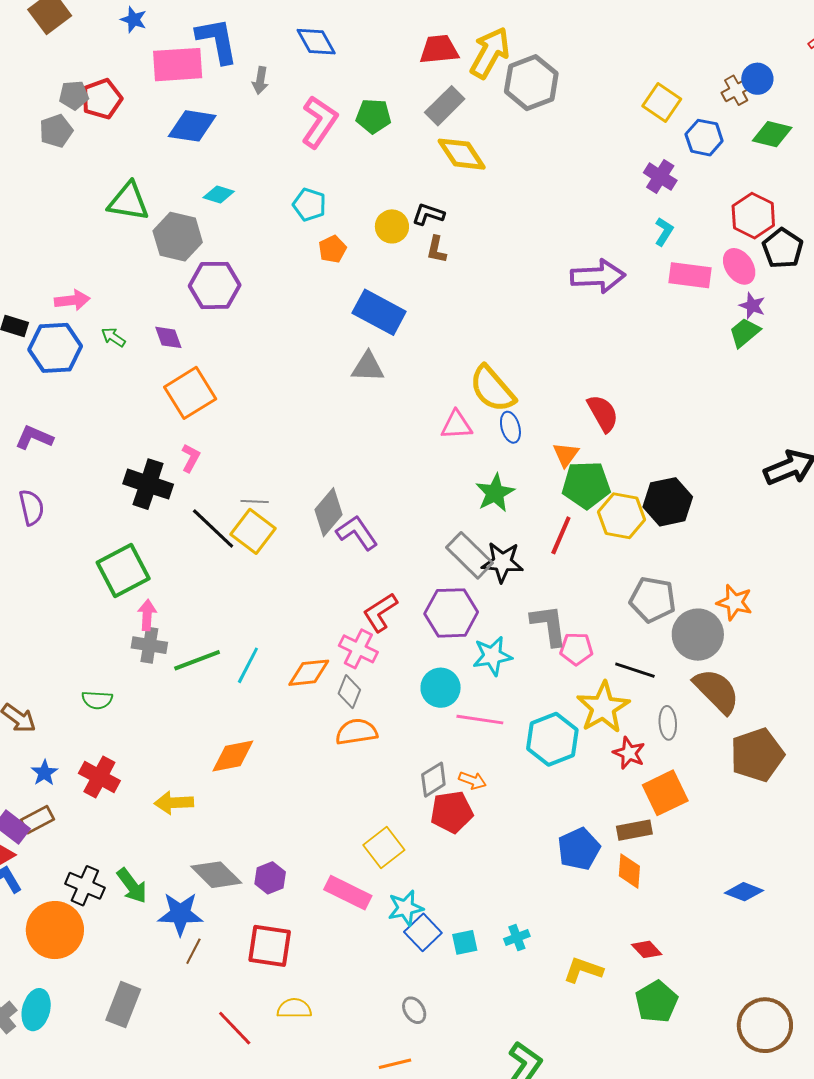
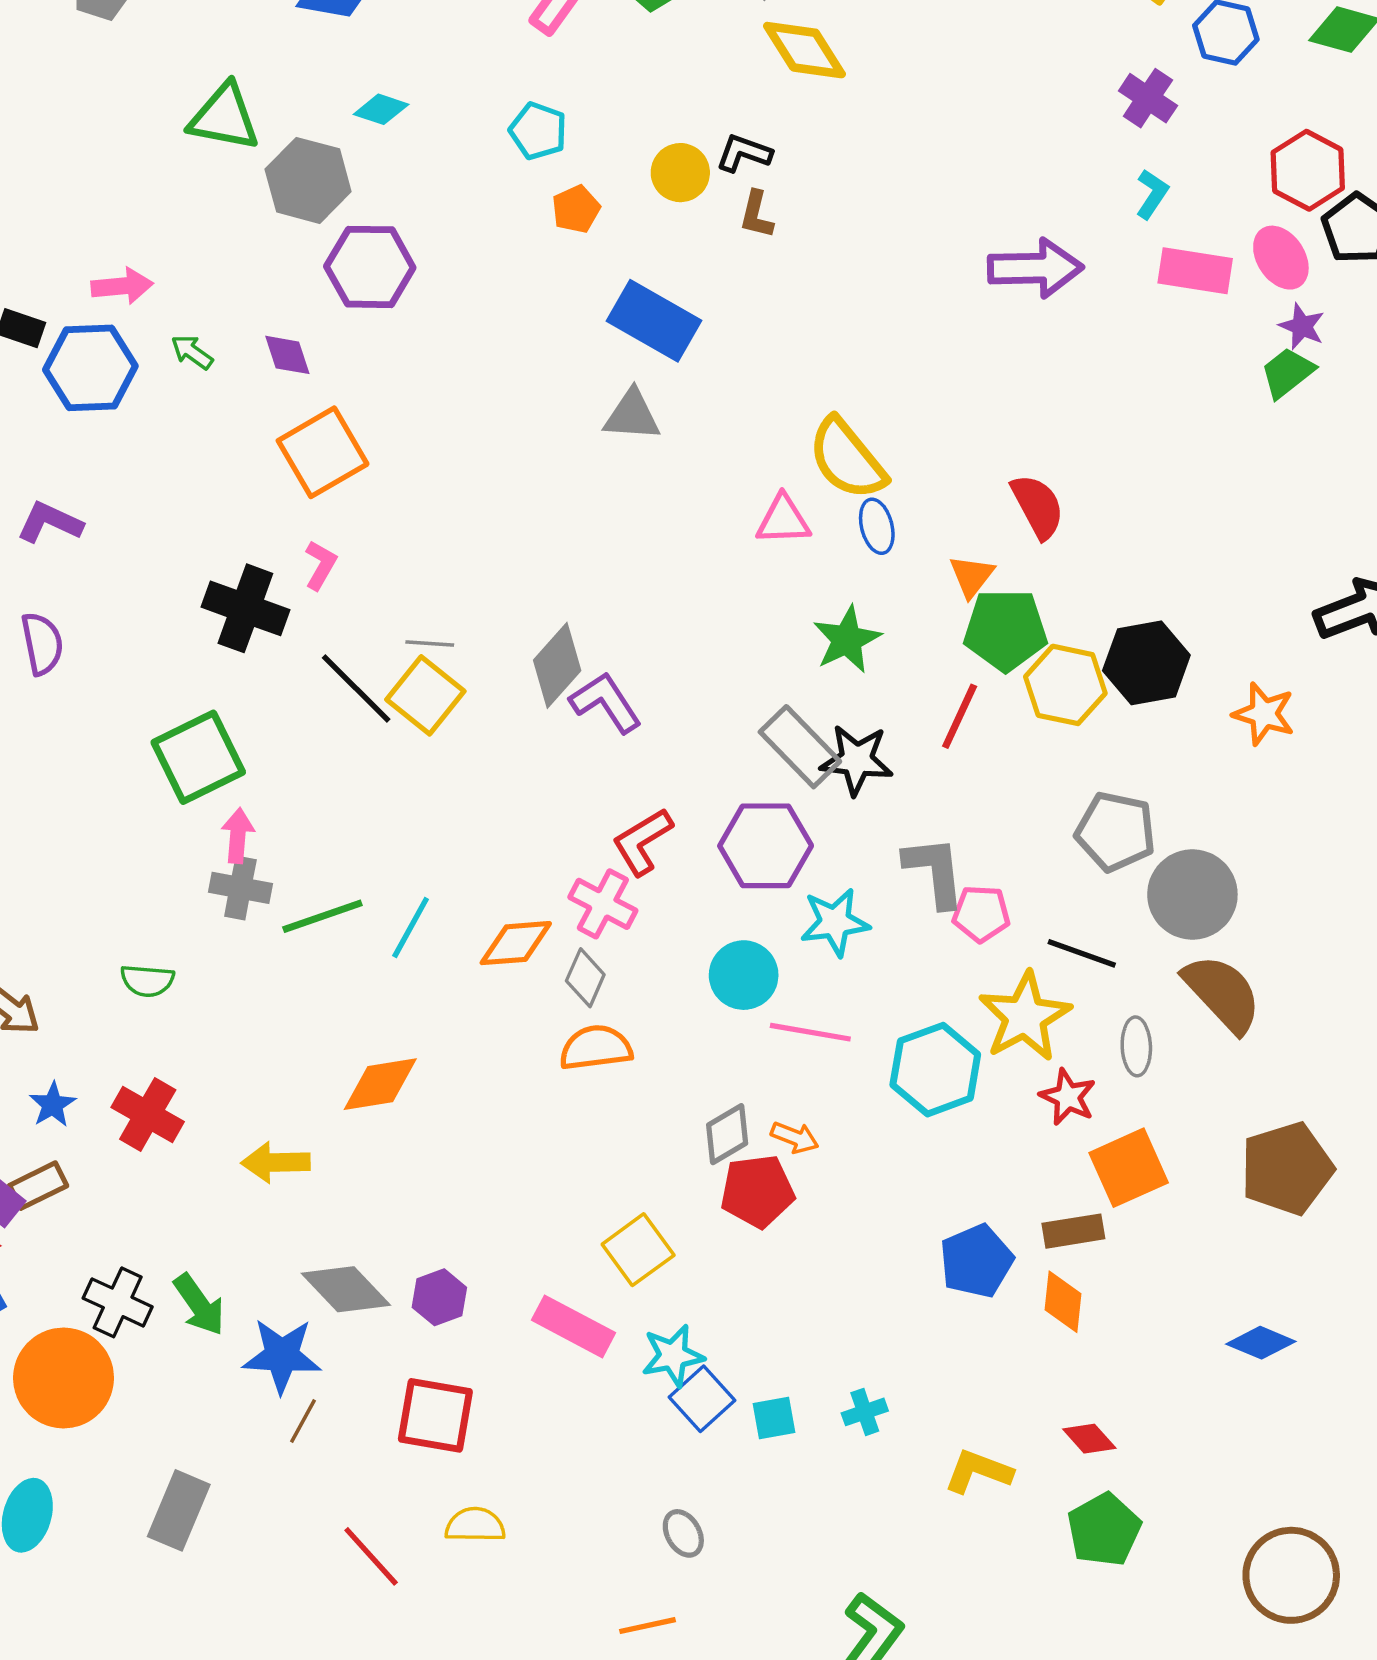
orange star: (735, 602) -> (1264, 714), moved
brown pentagon: (757, 755) -> (1287, 1168), moved

